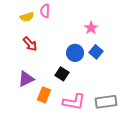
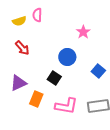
blue square: (96, 52) -> (98, 71), moved

